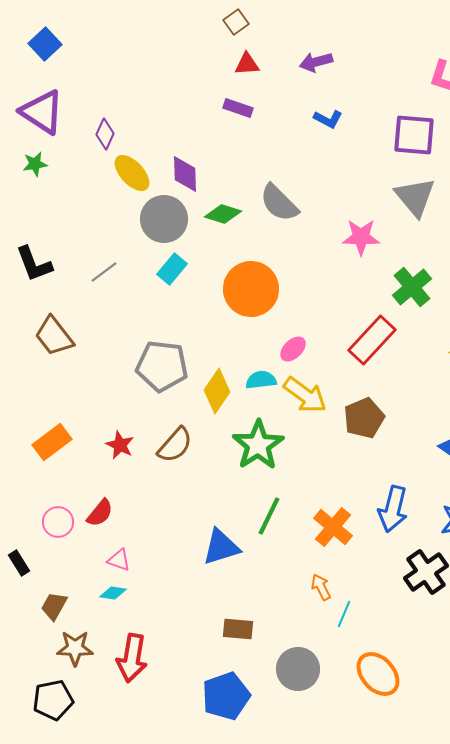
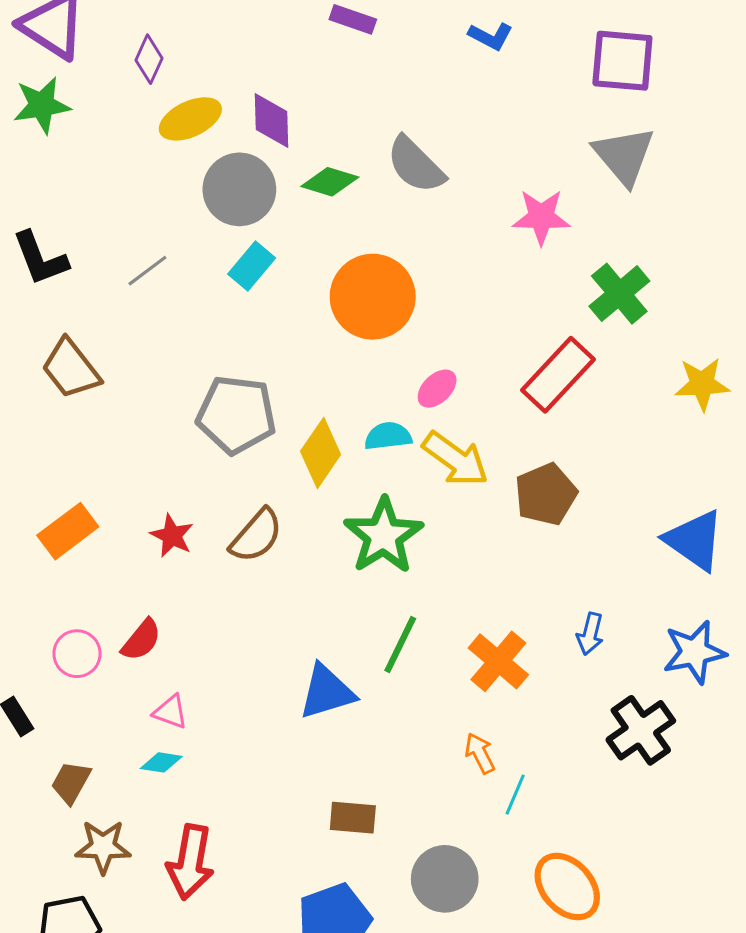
green star: (35, 164) -> (42, 105), size x1.5
yellow ellipse: (132, 173) -> (190, 119), turned -72
blue arrow: (393, 509) -> (590, 634), size x0.6

